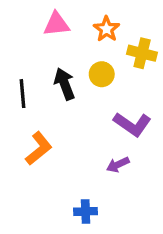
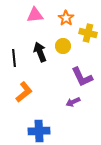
purple L-shape: (132, 124) -> (82, 77), turned 30
blue cross: (86, 211) -> (39, 131), moved, size x1.5

